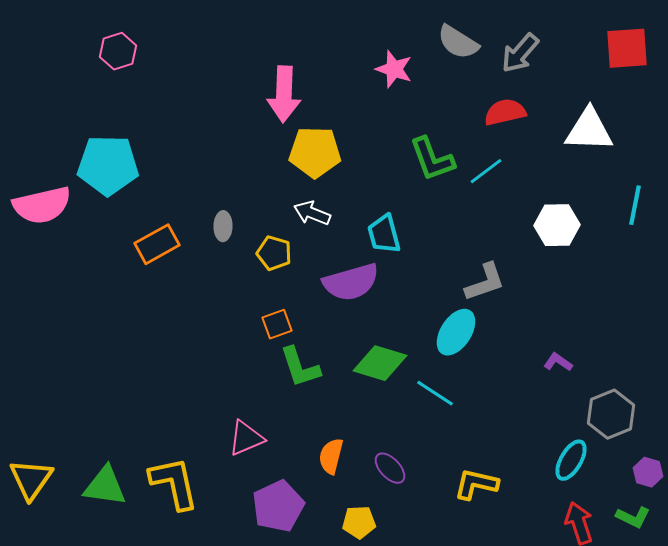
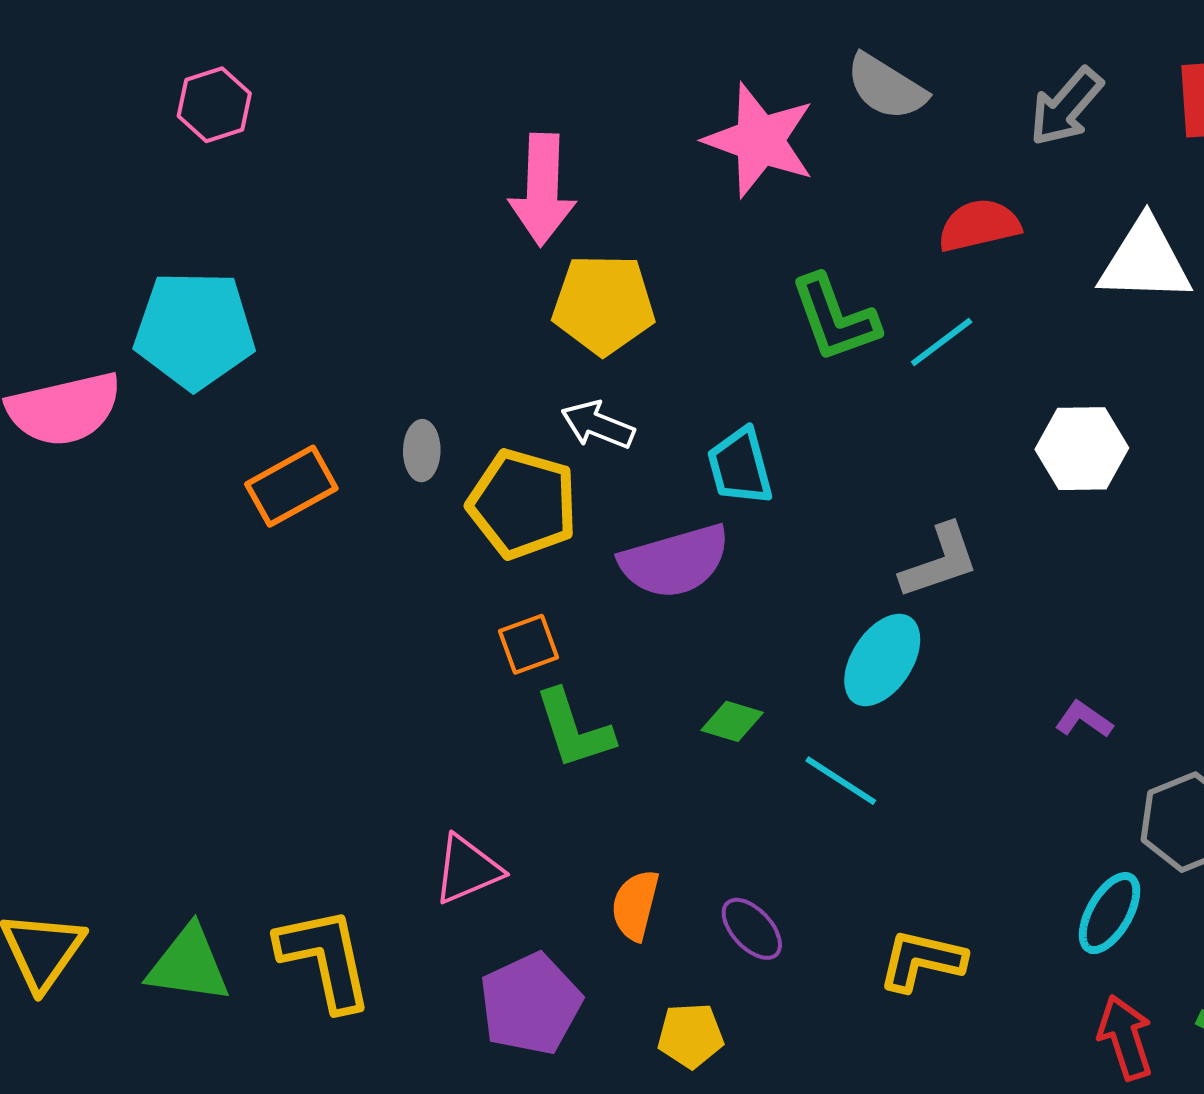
gray arrow: (520, 53) -> (1066, 107), moved
pink star: (394, 69) -> (760, 140), size x1.5
yellow pentagon: (274, 253) -> (523, 504), size x1.6
green diamond: (380, 363) -> (732, 721), size x0.6

